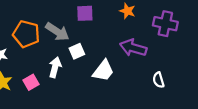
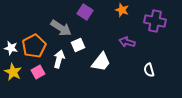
purple square: (85, 13) -> (85, 12), turned 35
orange pentagon: (26, 34) -> (34, 46), moved, turned 30
purple arrow: (133, 48) -> (127, 42), size x0.7

